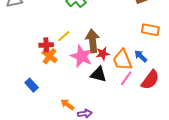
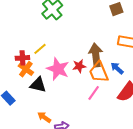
brown arrow: (93, 41) -> (96, 55), moved
black triangle: (98, 74) -> (38, 85), moved
pink line: (126, 78) -> (94, 93), moved

